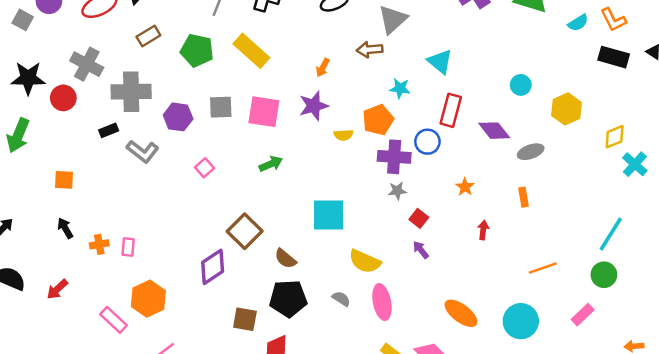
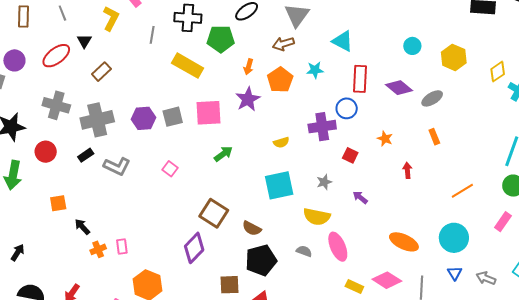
green pentagon: (197, 50) -> (221, 39), moved
red circle: (63, 98) -> (46, 152), moved
purple hexagon: (178, 117) -> (144, 118), moved
orange pentagon: (378, 120) -> (280, 80), moved
yellow semicircle: (343, 135) -> (281, 142), moved
gray star: (397, 191) -> (324, 182), moved
red square: (419, 218) -> (350, 155), moved
black arrow: (65, 228) -> (82, 227), moved

